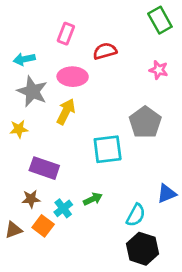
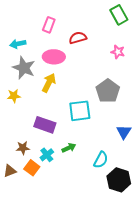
purple rectangle: (44, 168) -> (45, 125), moved
blue triangle: (167, 194) -> (124, 132), moved, turned -35
black hexagon: (143, 249) -> (119, 180), moved

